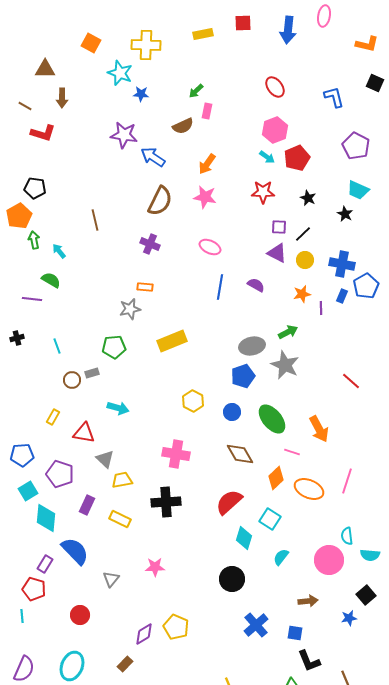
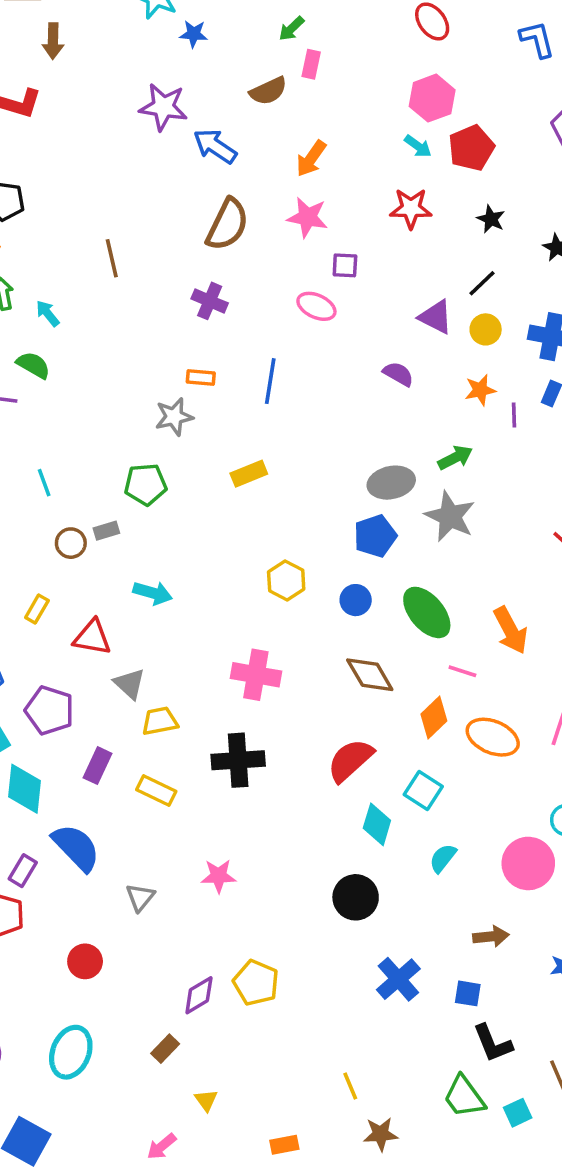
purple square: (279, 227) -> (345, 265), moved
blue line: (220, 287) -> (270, 381), moved
yellow rectangle: (172, 341) -> (249, 474), size x0.7

